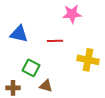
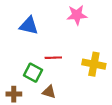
blue triangle: (19, 34) -> (29, 26), moved
red line: (55, 41) -> (53, 58), moved

